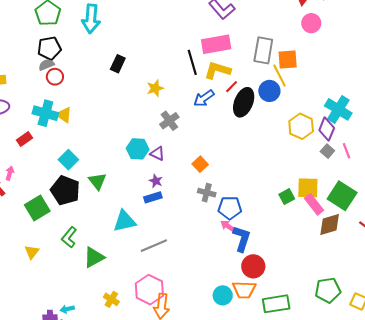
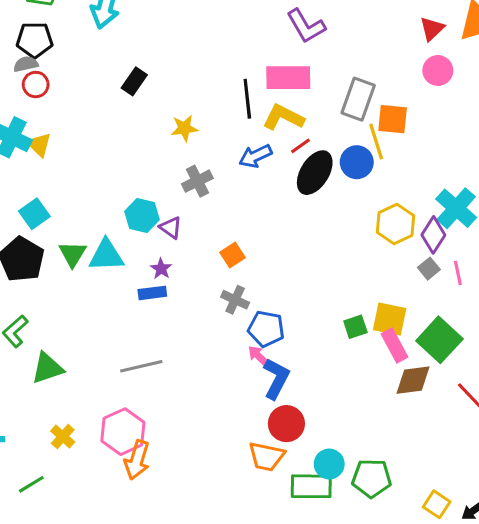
cyan triangle: (125, 221) -> (106, 255), moved
green pentagon: (328, 290) -> (372, 478), moved
cyan circle: (223, 295) -> (329, 464), moved

